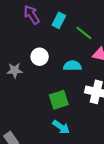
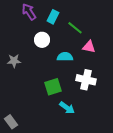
white circle: (40, 57) -> (42, 40), moved
cyan arrow: (61, 127) -> (67, 108), moved

